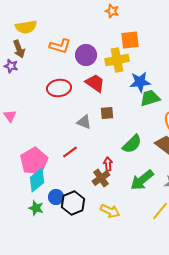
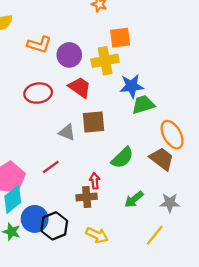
brown square: (107, 113) -> (94, 122), size x1.5
brown cross: (101, 178) -> (87, 197), turned 30
green arrow: (142, 180) -> (134, 199), size x0.7
blue circle: (56, 197) -> (35, 219), size x1.5

